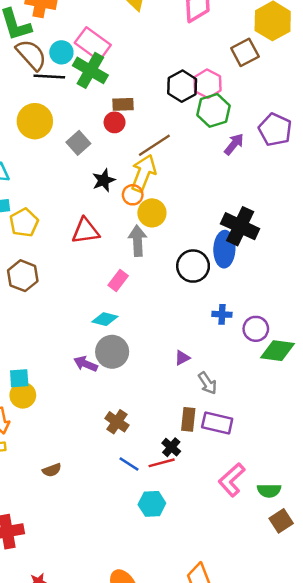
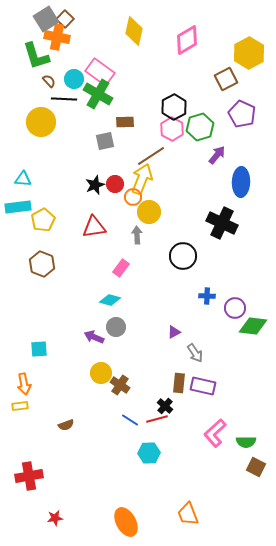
brown semicircle: (31, 55) -> (49, 81), size x0.5
pink hexagon: (207, 84) -> (172, 129), moved
yellow circle: (35, 121) -> (41, 122), moved
red circle: (115, 122) -> (115, 184), moved
purple pentagon: (275, 130) -> (242, 114), moved
gray square: (78, 143) -> (105, 141), moved, turned 30
black star: (104, 180) -> (95, 185), moved
gray arrow: (137, 241) -> (137, 235), size x0.7
blue ellipse: (224, 249) -> (241, 182), moved
gray circle: (112, 352) -> (116, 327), size x0.7
yellow circle: (23, 395) -> (101, 373), moved
brown square: (281, 521) -> (256, 467), turned -30

